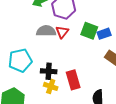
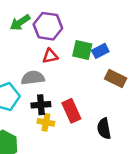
gray semicircle: (46, 31) -> (33, 78), moved
red triangle: (62, 32) -> (50, 56), turned 48

